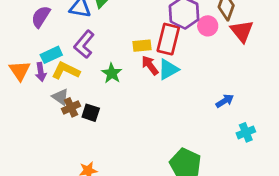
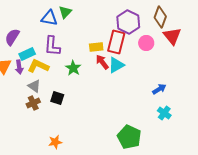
purple semicircle: (41, 17) -> (12, 37), moved
pink circle: (208, 26) -> (146, 43), moved
purple L-shape: (84, 44) -> (52, 46), turned -35
brown cross: (71, 107) -> (33, 103), moved
cyan cross: (246, 132) -> (164, 113), moved, turned -32

